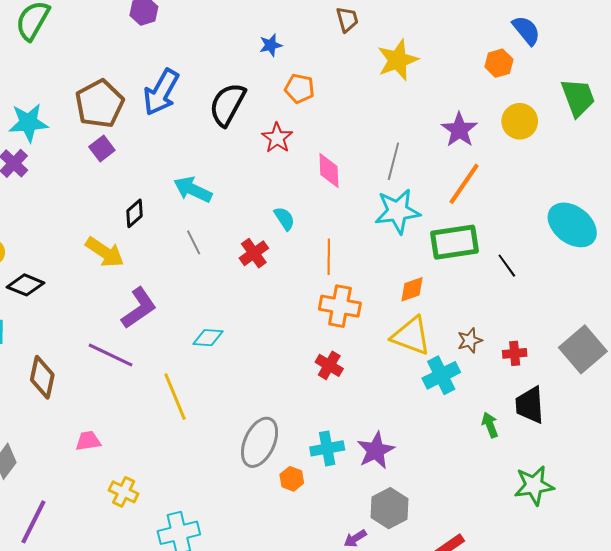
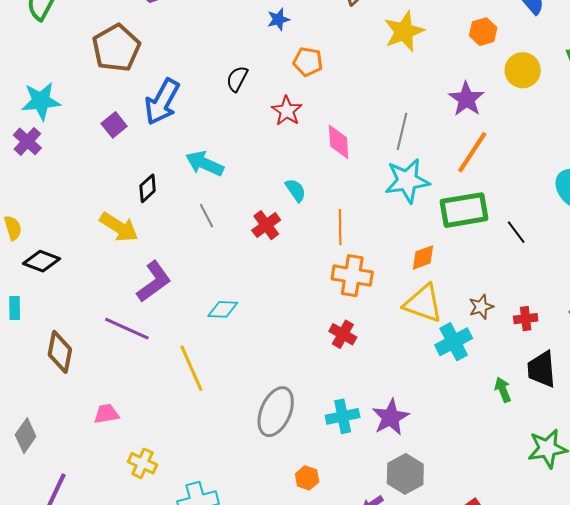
orange hexagon: (499, 63) -> (483, 32), moved
blue arrow: (161, 92) -> (162, 102), moved
brown pentagon: (100, 104) -> (116, 48), moved
black semicircle: (227, 104) -> (237, 79), size x0.6
yellow circle: (520, 121) -> (523, 70), moved
orange hexagon: (292, 479) -> (307, 478), moved

